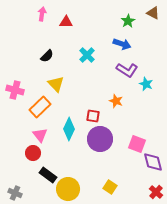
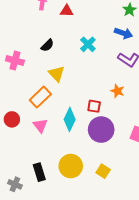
pink cross: (15, 90) -> (15, 61), moved
red circle: (33, 153) -> (12, 119), moved
black rectangle: (48, 175) -> (39, 172), moved, turned 36
yellow square: (110, 187) -> (103, 171), moved
yellow circle: (68, 189) -> (71, 166), moved

